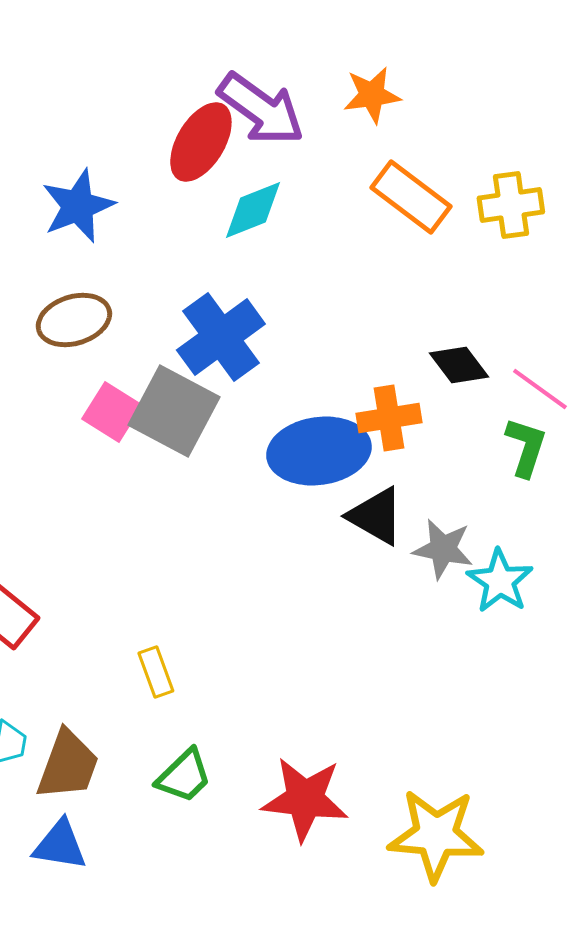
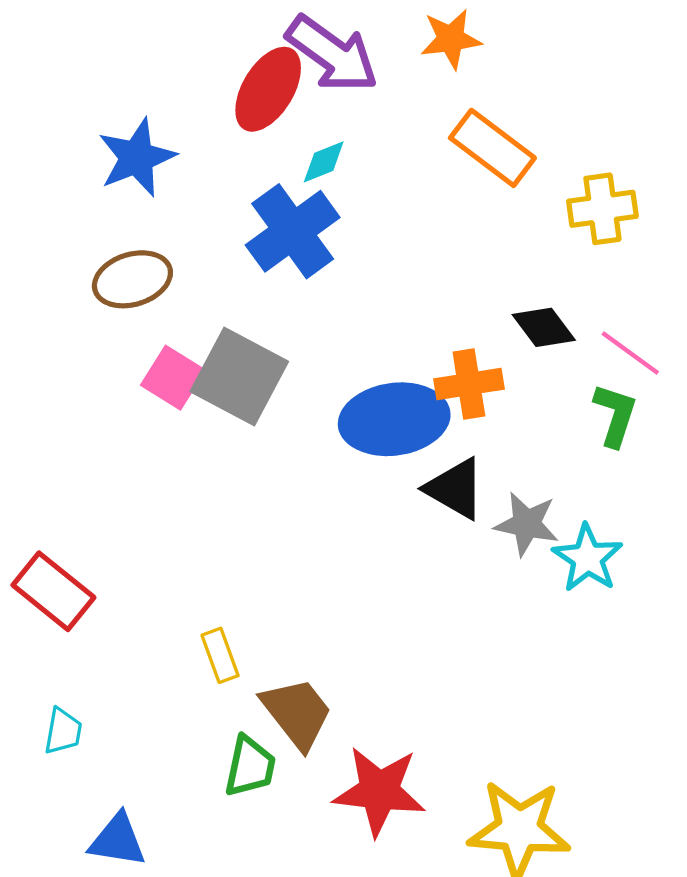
yellow cross: (511, 205) -> (602, 209), moved
cyan diamond: (253, 210) -> (324, 162), size x0.7
blue cross: (221, 337) -> (293, 231), moved
brown trapezoid: (68, 765) -> (297, 713), moved, turned -58
green trapezoid: (184, 776) -> (250, 766), turned -34

